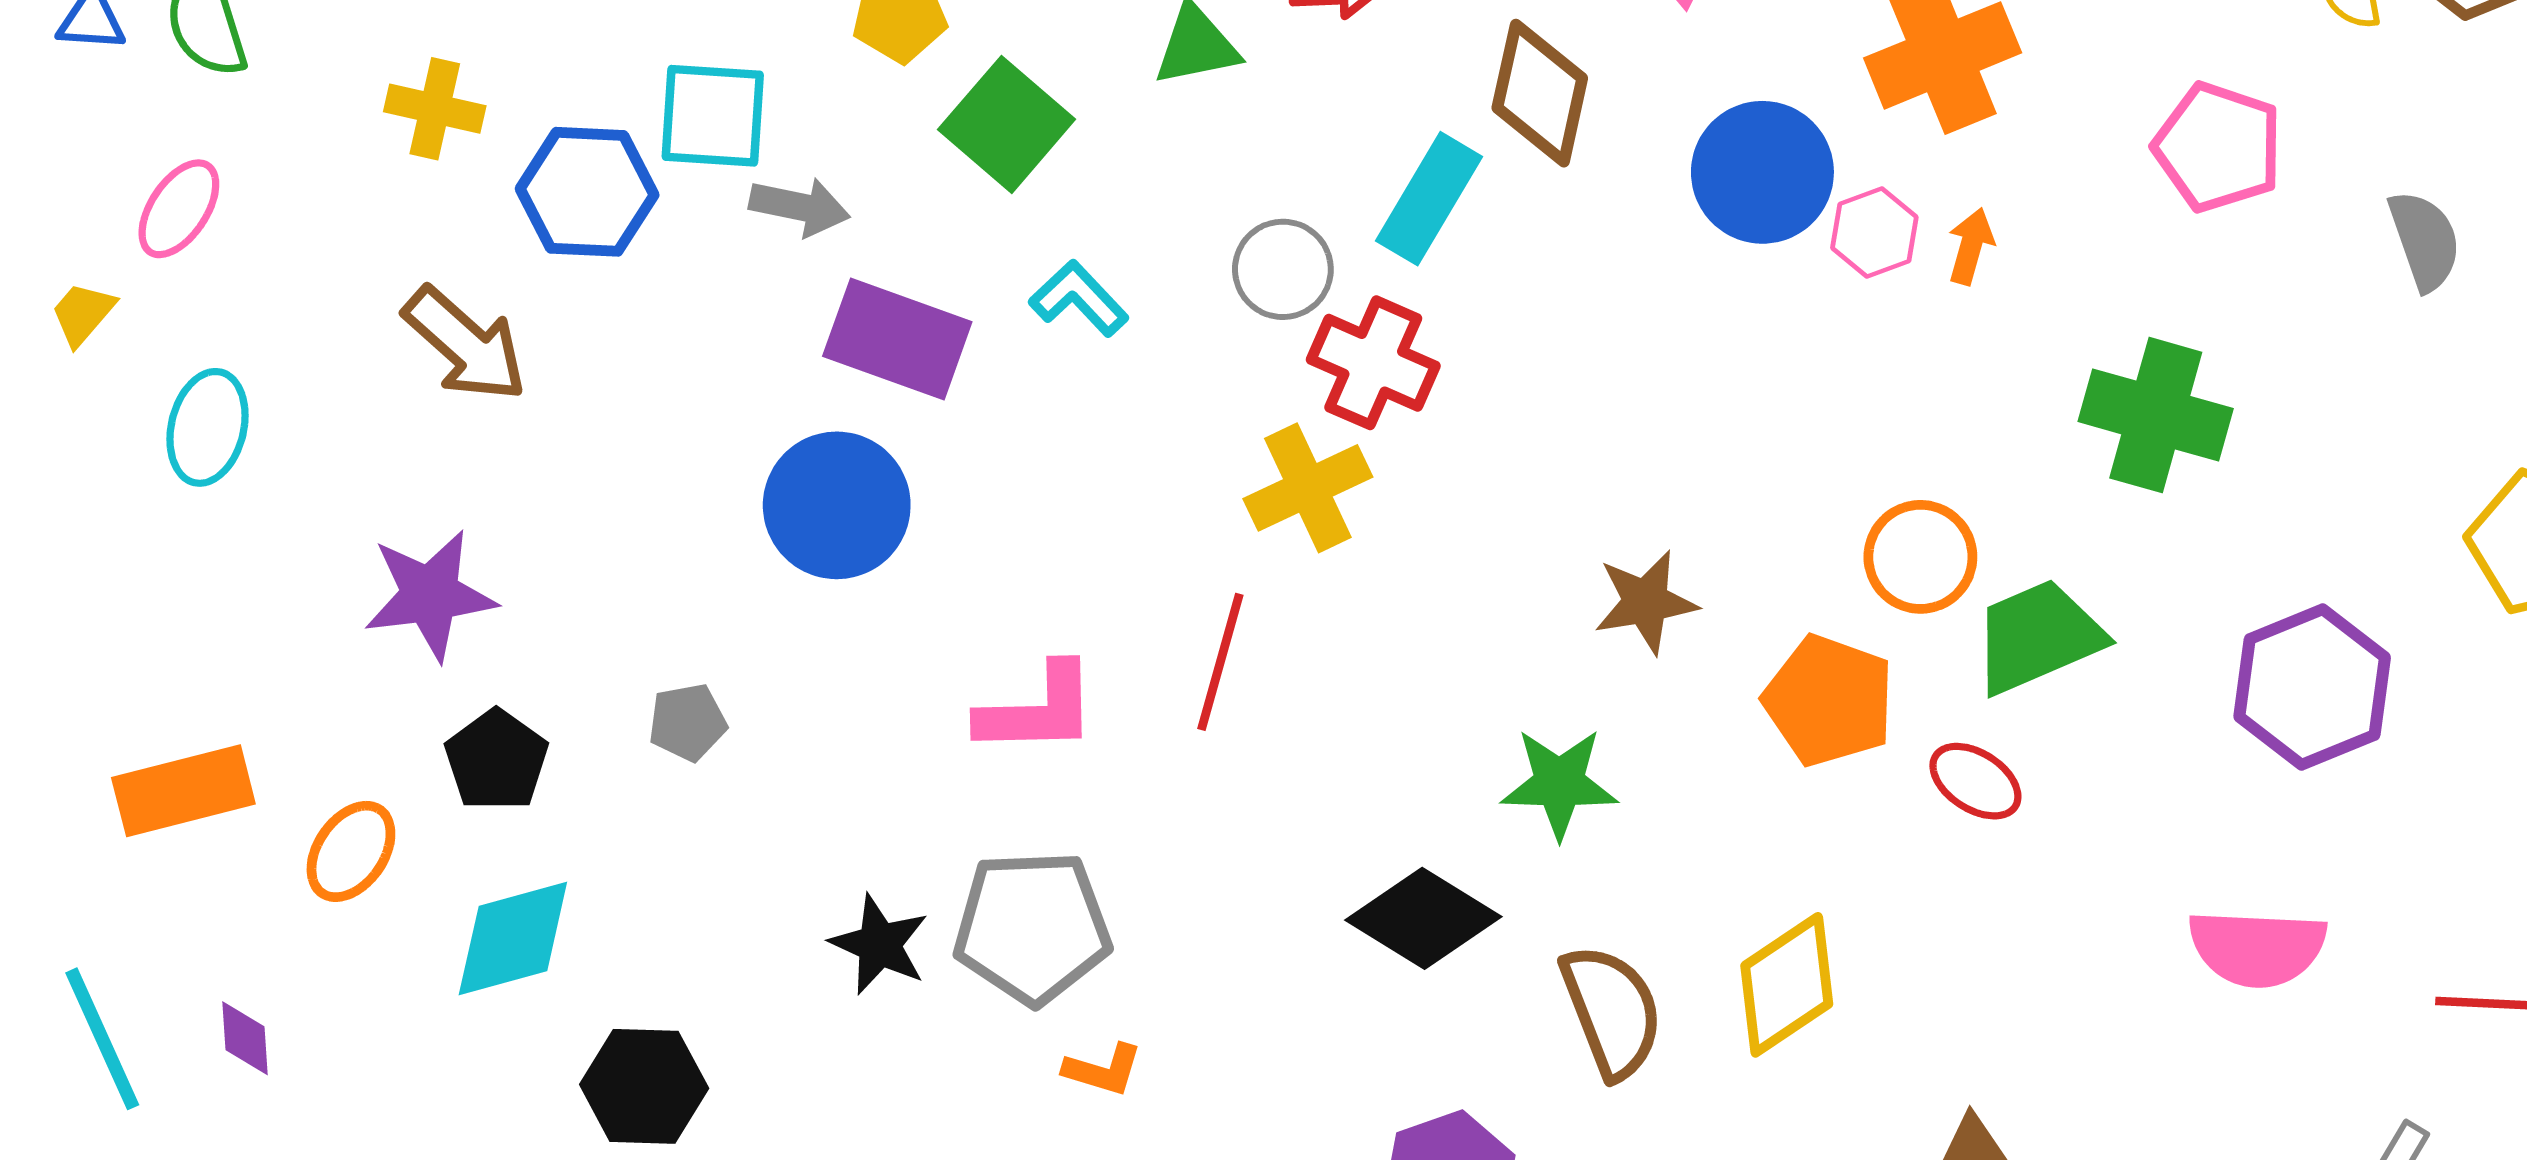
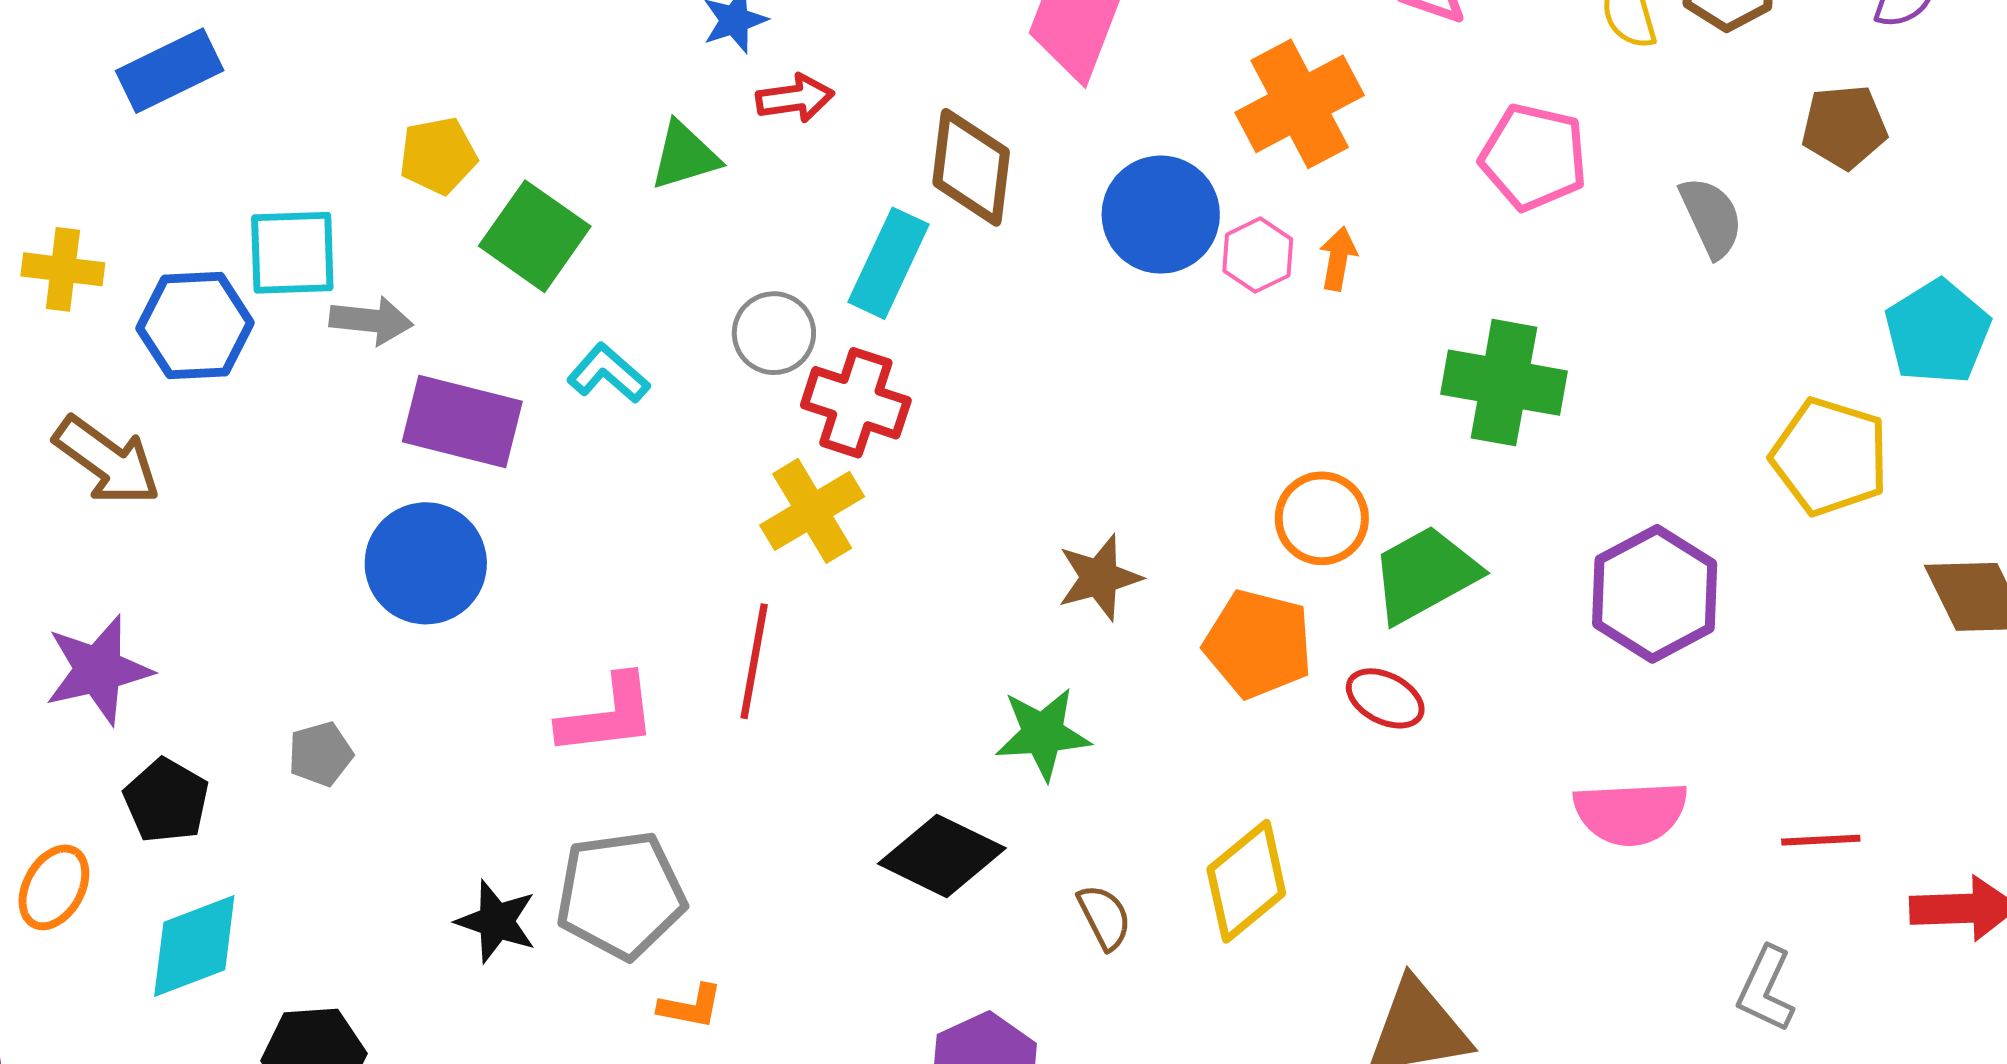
brown semicircle: (1612, 1011) -> (1104, 917), size x0.6

